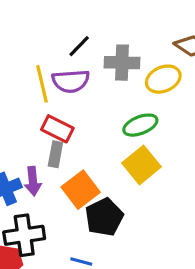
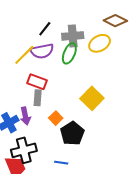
yellow line: (42, 84) -> (24, 55), turned 65
green ellipse: (140, 125) -> (69, 53), moved, turned -40
orange square: (81, 190) -> (56, 118), size x0.6

